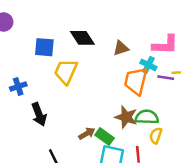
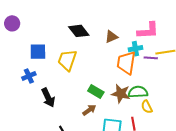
blue square: (44, 47) -> (38, 52), moved
cyan cross: (148, 65) -> (135, 49), turned -32
yellow semicircle: (156, 136) -> (147, 107), turned -40
green rectangle: (105, 137) -> (96, 92), moved

